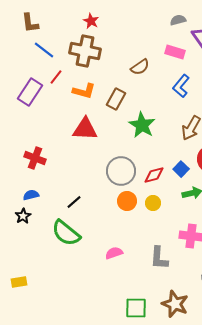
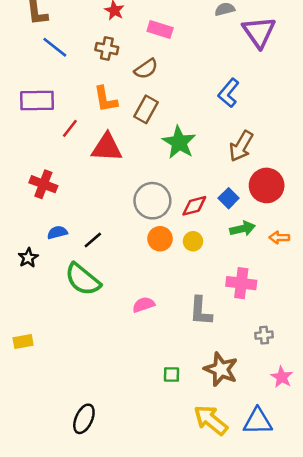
brown cross: (85, 51) -> (107, 49), size x0.6
pink rectangle: (175, 52) -> (160, 29), moved
brown semicircle: (140, 67) -> (146, 69), moved
red line: (56, 77) -> (70, 128), moved
orange L-shape: (84, 91) -> (106, 99), turned 65
purple rectangle: (30, 92) -> (37, 101), turned 56
blue semicircle: (31, 195) -> (57, 232), moved
green square: (136, 308) -> (171, 374), size x0.6

